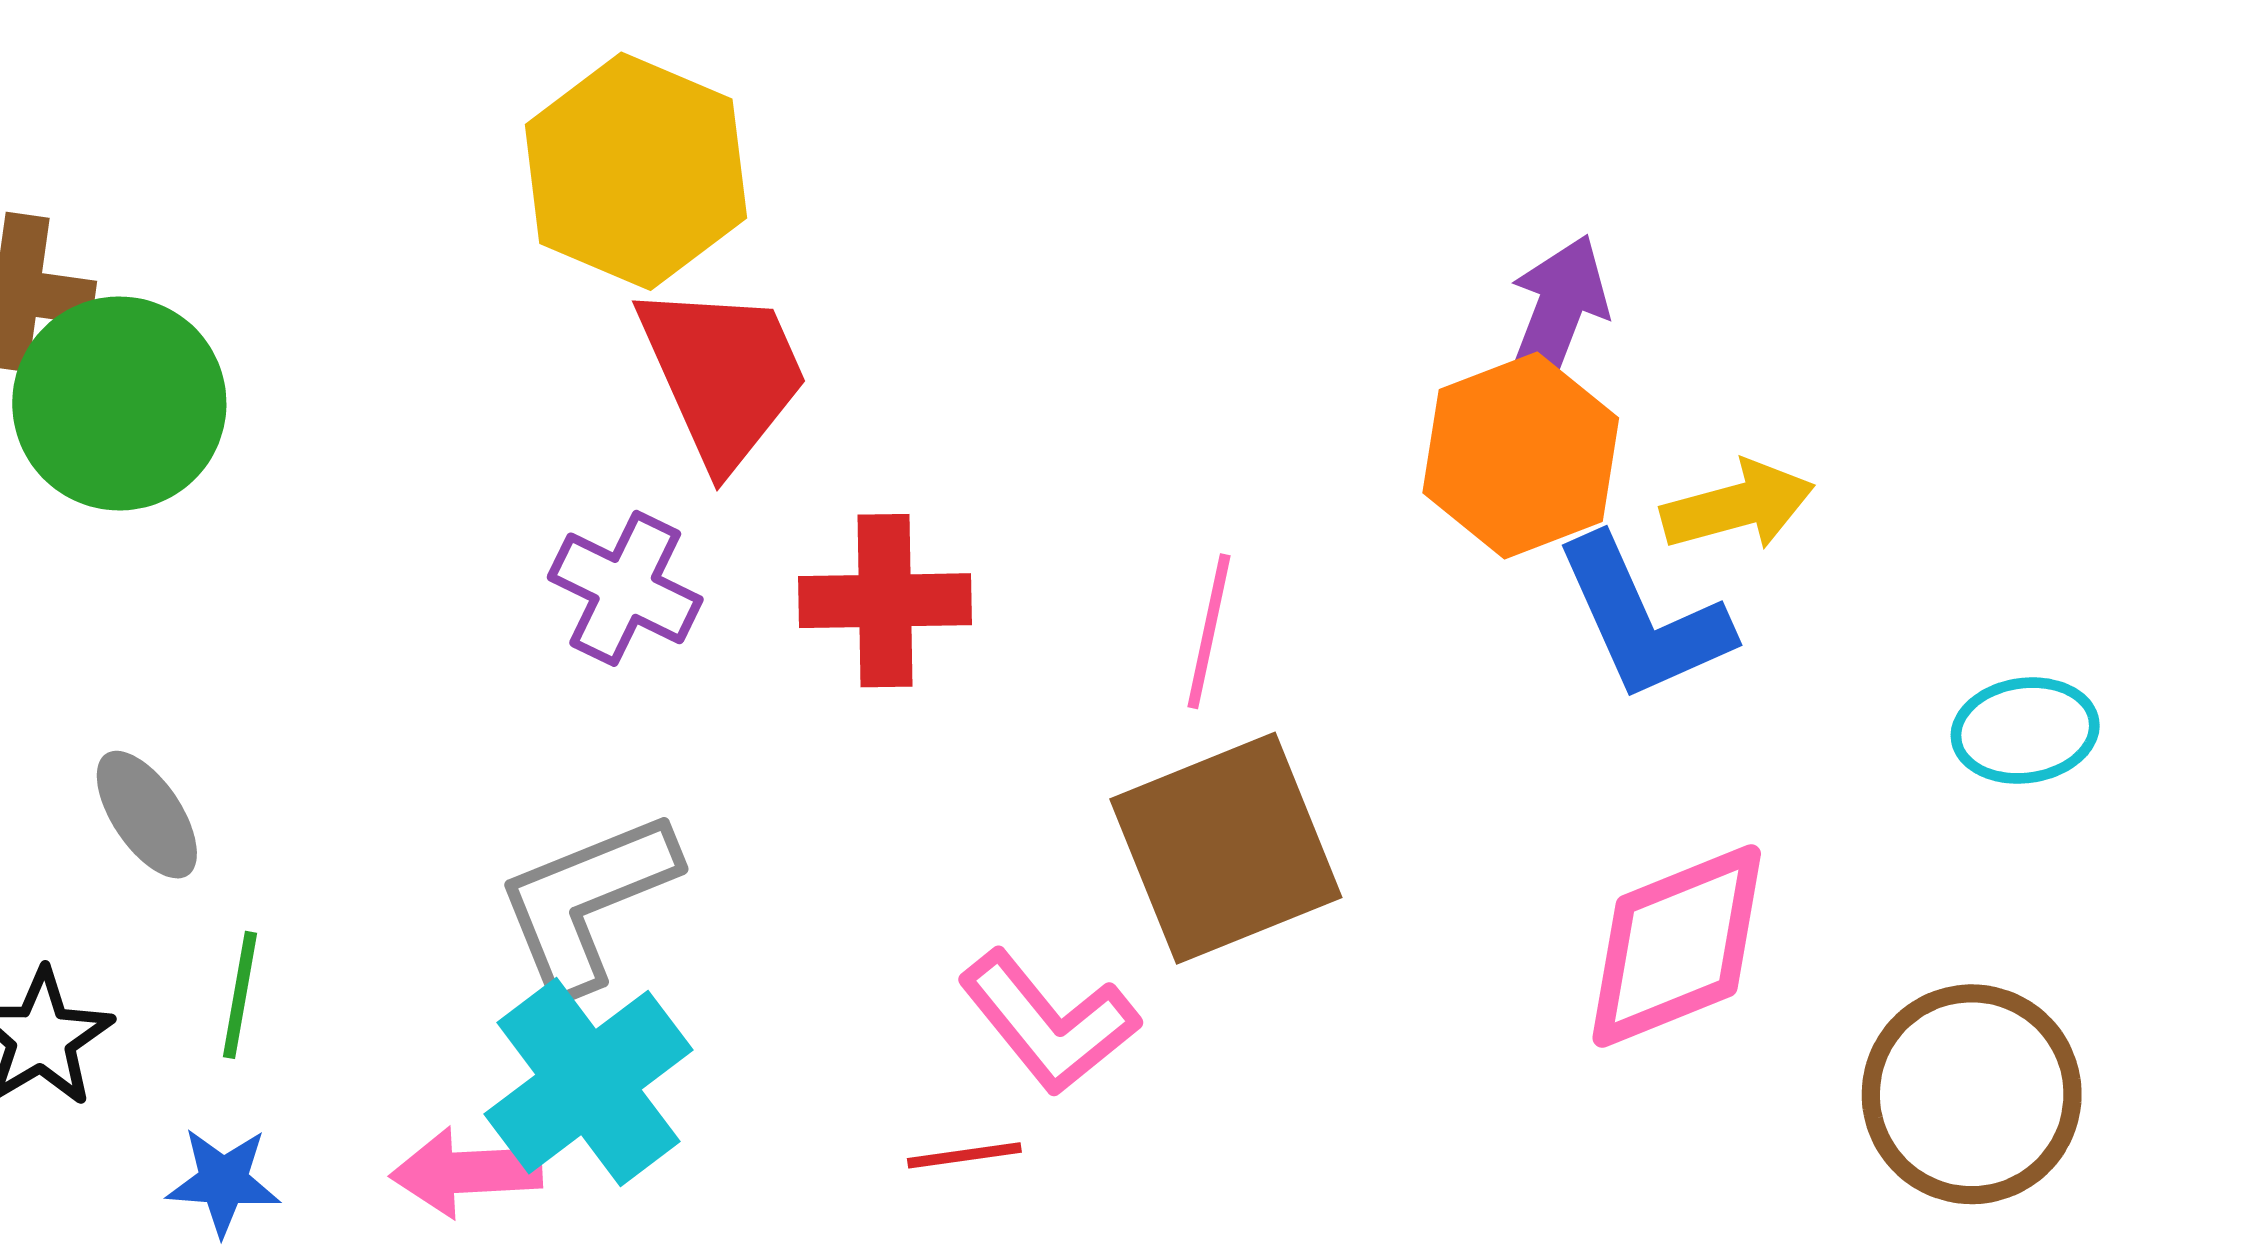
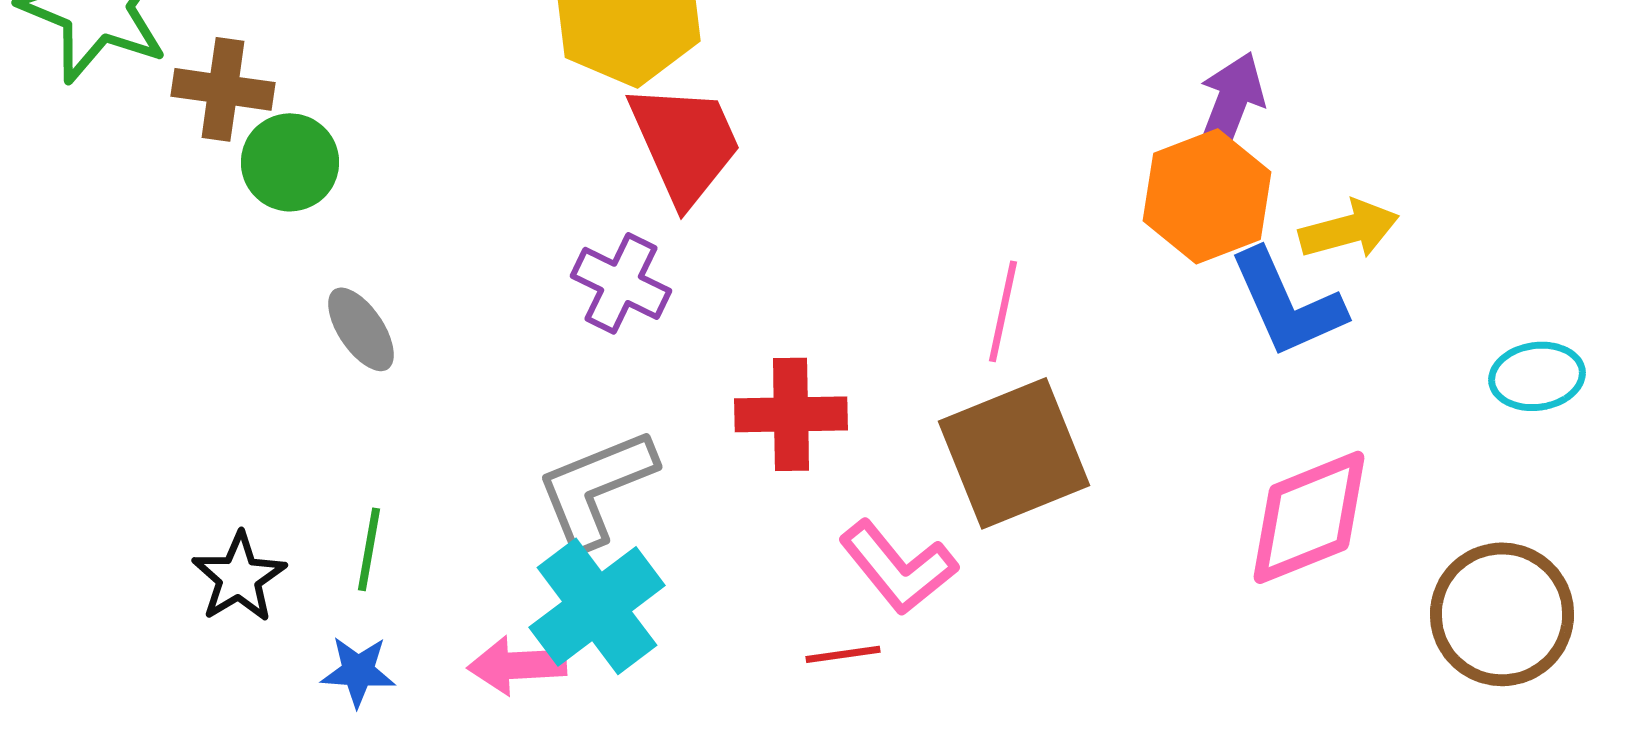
green circle: (119, 403) -> (290, 162), size x0.7
red cross: (885, 601) -> (791, 414), moved
gray ellipse: (147, 815) -> (361, 329), moved

